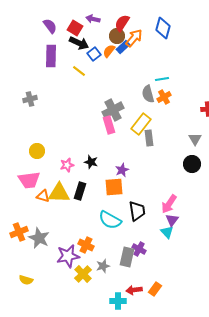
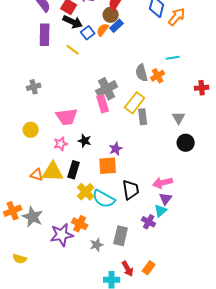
orange arrow: (134, 38) -> (177, 17), moved
cyan line: (162, 79) -> (173, 58), moved
gray cross: (30, 99) -> (34, 87), moved
gray triangle: (195, 139) -> (179, 118), moved
pink trapezoid: (29, 180) -> (67, 117), moved
pink arrow: (169, 204) -> (163, 183), turned 42
cyan triangle: (167, 232) -> (161, 211), turned 32
purple cross: (139, 249) -> (149, 222), moved
yellow cross: (83, 274) -> (86, 192), moved
red arrow: (134, 290) -> (128, 269), turned -112

